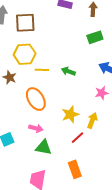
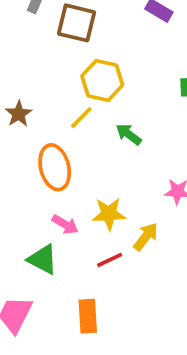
yellow hexagon: (25, 54) -> (102, 81), moved
yellow line: (42, 70) -> (81, 118), turned -64
pink arrow: (36, 128) -> (65, 224), moved

